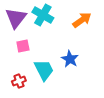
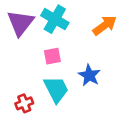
pink square: (23, 46) -> (52, 56), moved

